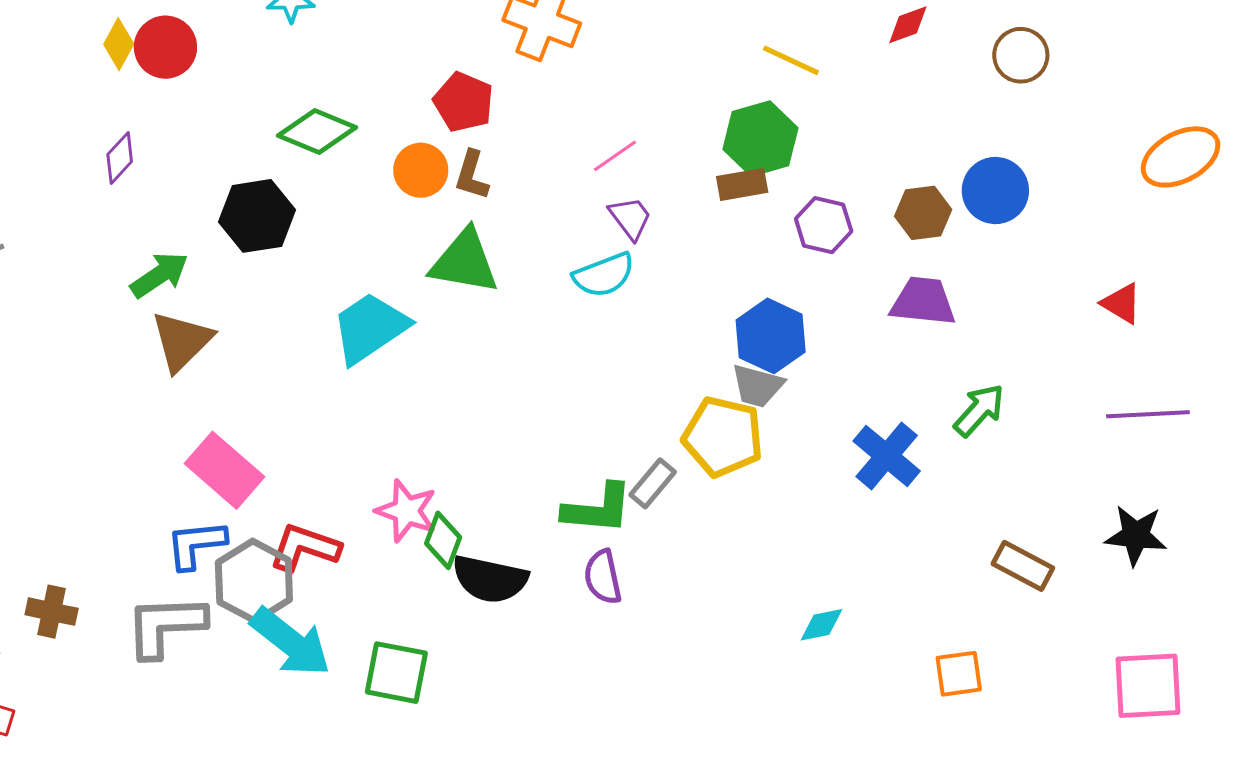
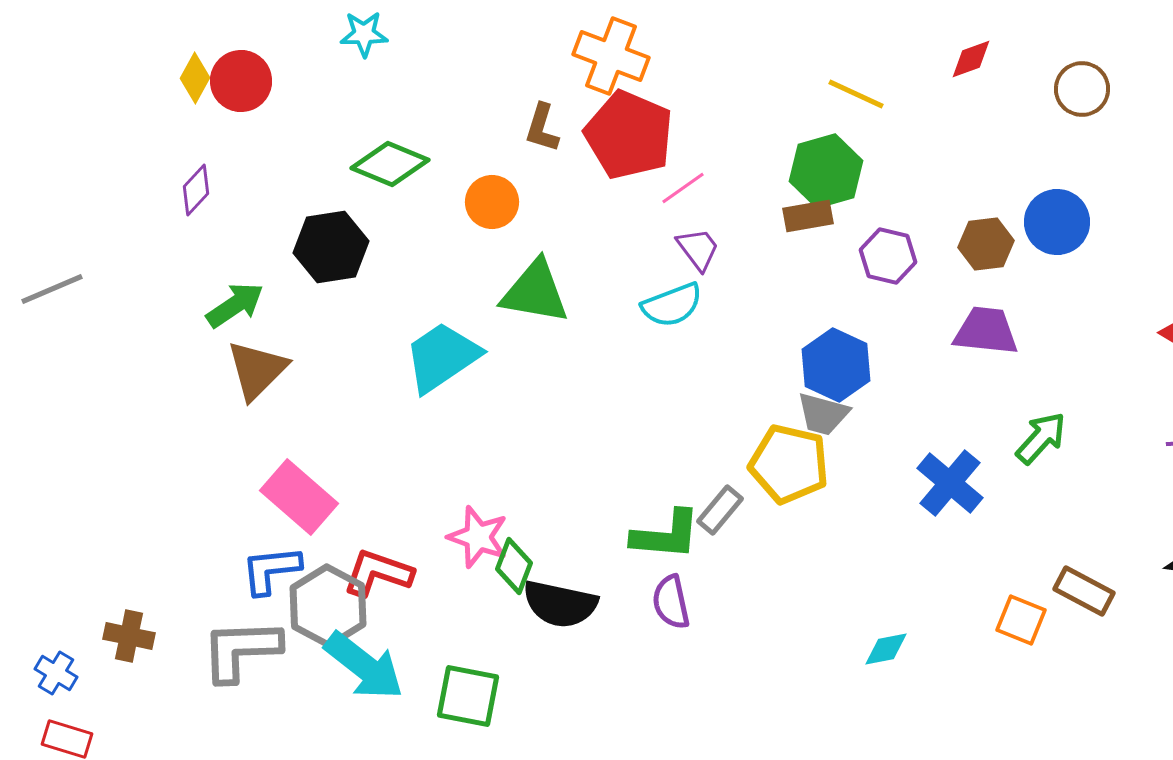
red pentagon: (463, 102) -> (629, 135), moved, size x1.5
brown L-shape: (472, 175) -> (542, 128), moved
orange square: (959, 674) -> (1021, 620), moved, turned 30

